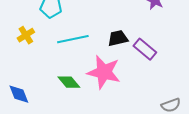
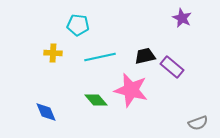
yellow cross: (26, 35) -> (53, 53), turned 36

